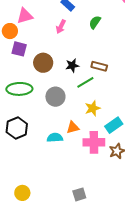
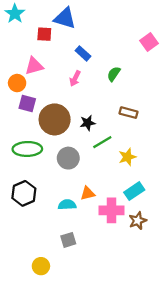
brown circle: (43, 63) -> (55, 119), size x1.4
brown rectangle: (99, 66) -> (129, 113), moved
yellow star: (93, 108) -> (127, 157), moved
yellow circle: (22, 193) -> (41, 266), moved
gray square: (79, 194) -> (68, 240), moved

